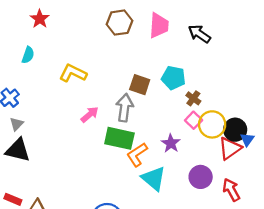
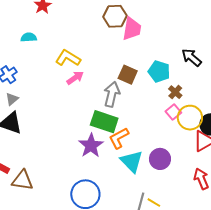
pink trapezoid: (159, 25) -> (132, 29), moved
black arrow: (199, 34) -> (192, 57), moved
cyan semicircle: (28, 55) -> (29, 37), turned -119
pink arrow: (90, 115) -> (75, 78), moved
purple star: (171, 143) -> (91, 146), moved, size x1.4
purple circle: (201, 177) -> (160, 159), moved

